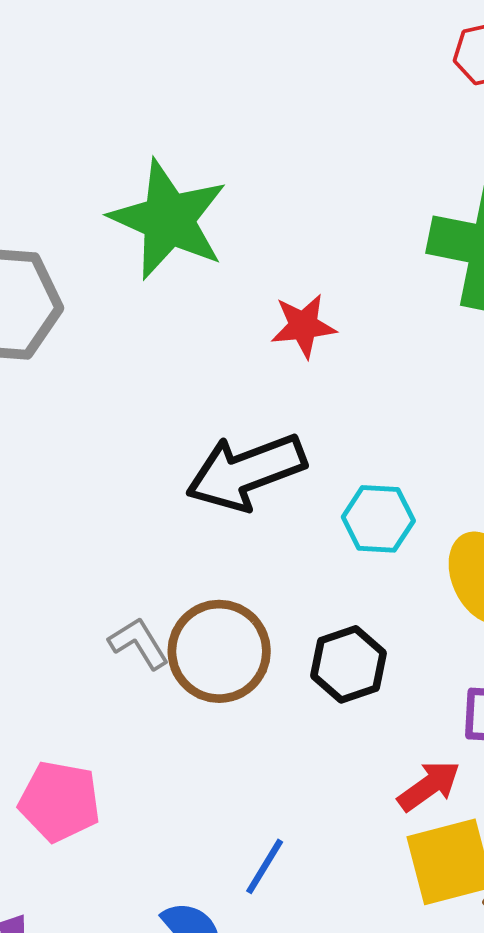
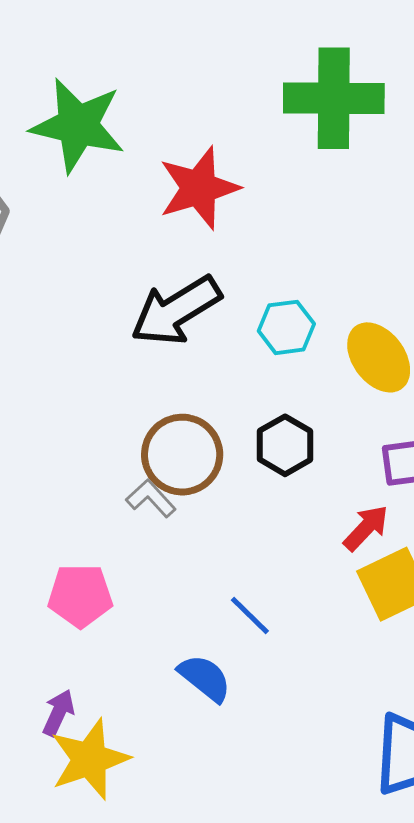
red star: (303, 326) -> (199, 188), size x1.6
gray L-shape: (139, 643) -> (151, 498), moved
blue line: (265, 866) -> (250, 616), turned -66

